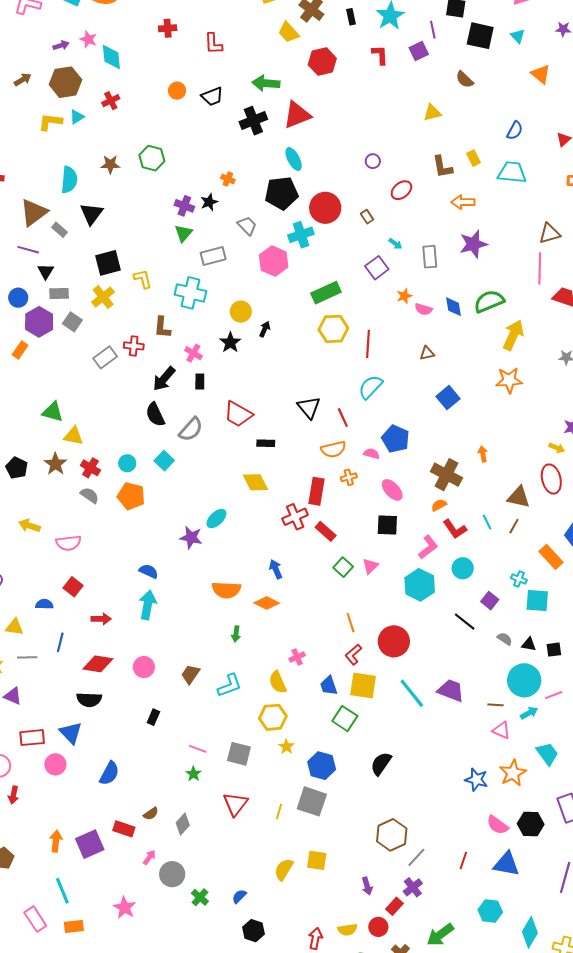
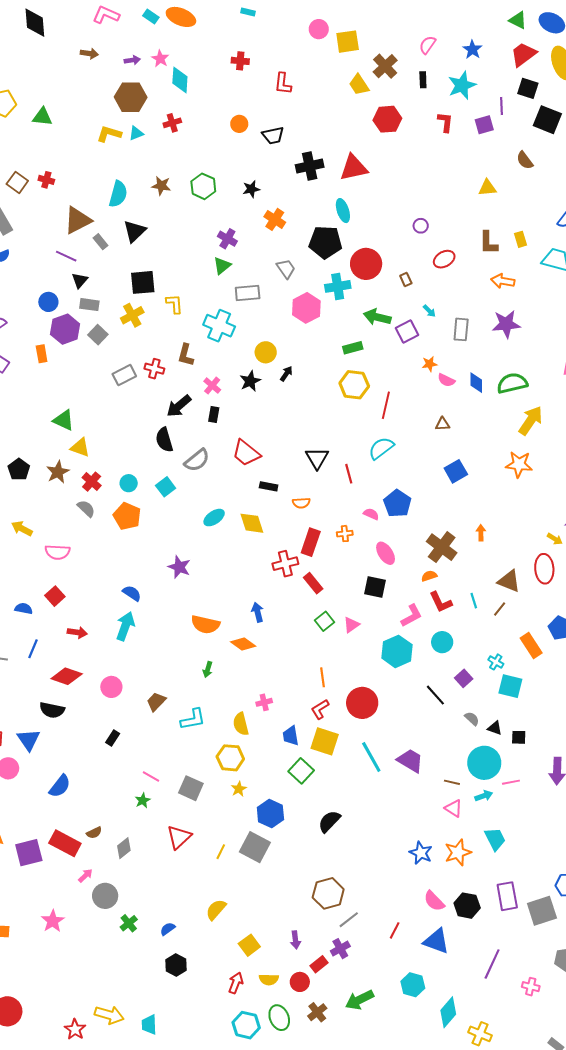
brown arrow: (23, 80) -> (89, 54), moved, turned 30
green arrow: (266, 83) -> (377, 317), moved
orange cross: (228, 179) -> (275, 219), size x1.5
black star: (209, 202) -> (251, 189), moved
green rectangle: (326, 293) -> (353, 348), size x0.7
orange rectangle: (20, 350) -> (42, 354), turned -54
orange semicircle: (333, 449) -> (301, 503), moved, size x0.7
cyan ellipse: (216, 519) -> (214, 518), moved
red rectangle: (124, 829) -> (65, 843), size x1.4
yellow square: (317, 860) -> (249, 945), moved, turned 35

